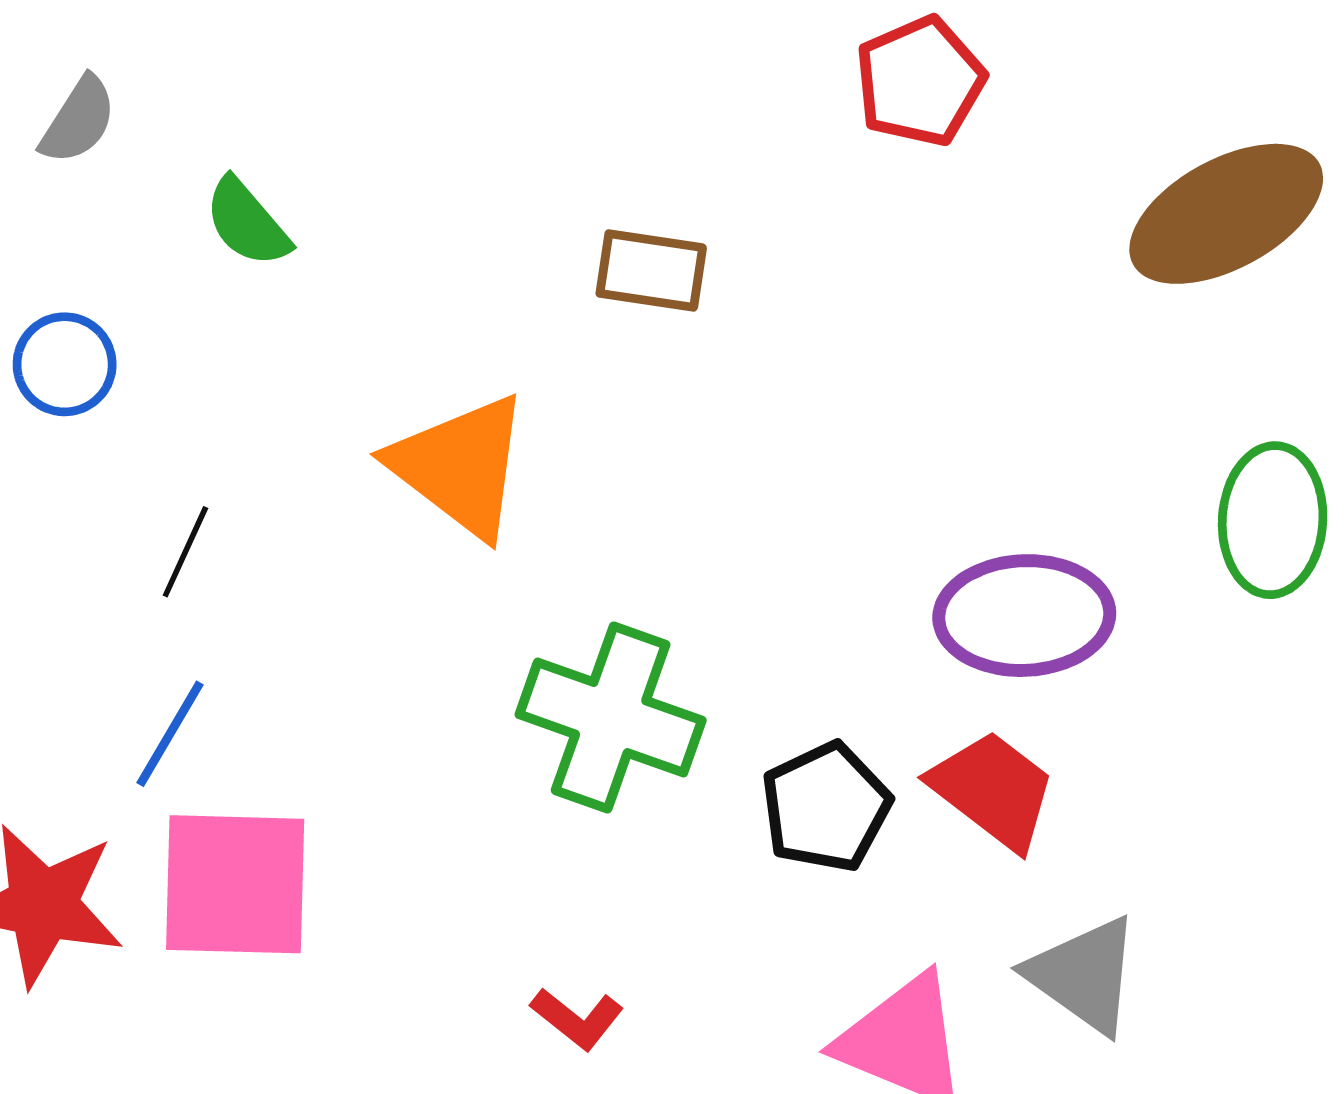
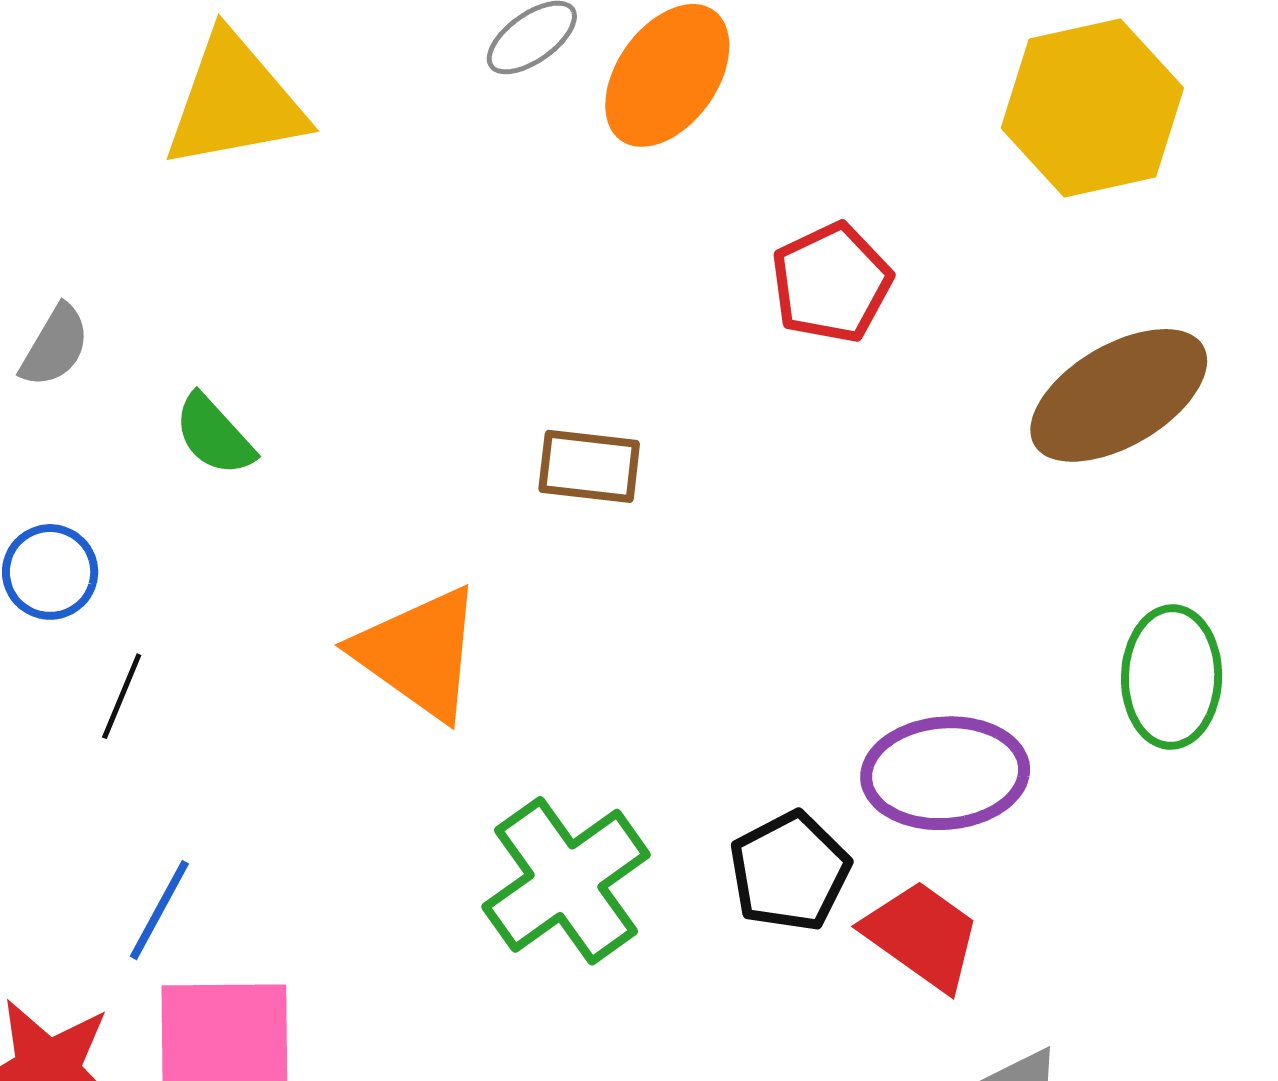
black line: (185, 552) -> (122, 696), moved
green cross: (611, 717) -> (566, 881), turned 37
black pentagon: (826, 807) -> (790, 872), moved

